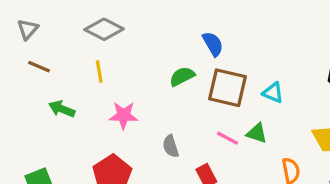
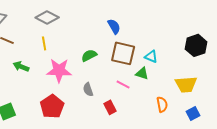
green semicircle: (182, 76) -> (89, 55), moved
pink star: (124, 115) -> (59, 70), size x1.4
green triangle: (257, 133) -> (142, 73), moved

